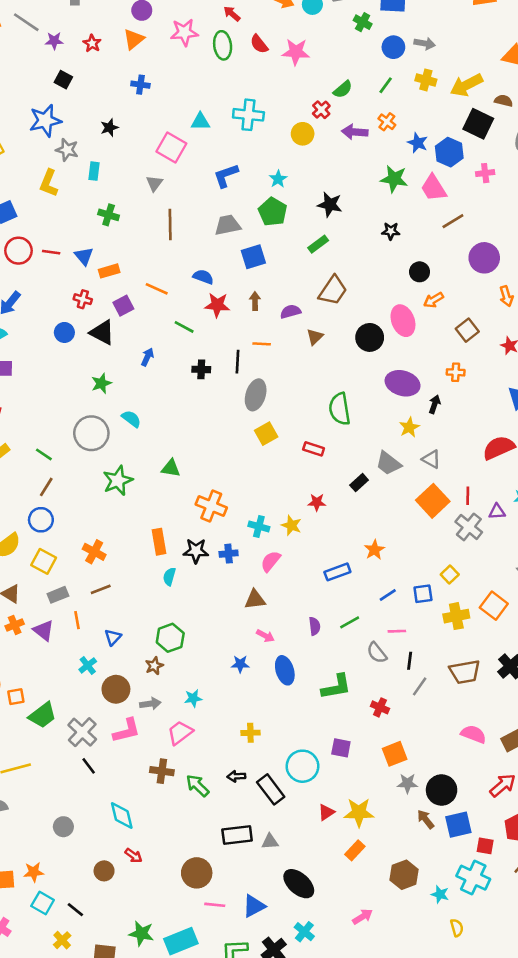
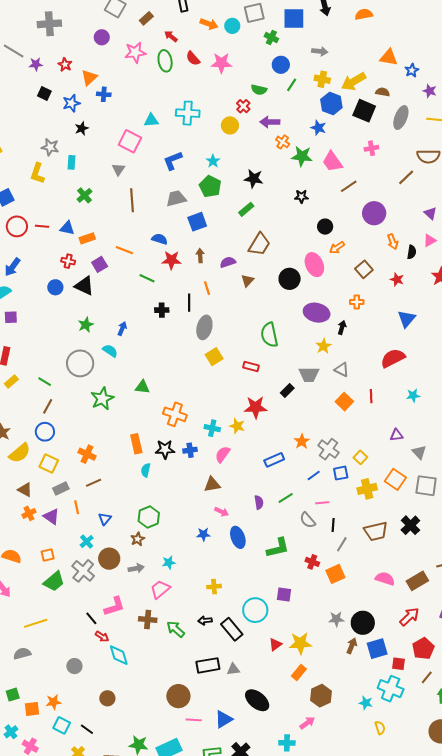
orange triangle: (134, 39) -> (89, 78), moved
blue circle: (393, 47) -> (281, 65), moved
green semicircle: (343, 89) -> (259, 90), turned 56
blue star: (45, 121) -> (71, 103), moved, size x0.7
orange cross: (387, 122) -> (283, 142), moved
blue hexagon: (449, 152) -> (331, 104), moved
green cross: (109, 215) -> (84, 195), turned 35
blue triangle: (84, 256) -> (67, 228), turned -35
orange line: (262, 344) -> (207, 288), turned 72
blue arrow: (147, 357) -> (122, 329), moved
gray trapezoid: (388, 463) -> (309, 375), turned -35
orange square: (433, 501) -> (344, 402), size x0.7
red star: (317, 502) -> (256, 407), size x1.6
purple triangle: (497, 512) -> (397, 435), moved
gray cross: (469, 527) -> (329, 449), moved
orange square: (16, 697) -> (48, 555), moved
pink L-shape: (127, 731) -> (114, 606), moved
gray cross: (82, 732) -> (83, 571), moved
orange square: (395, 754) -> (335, 574), moved
brown arrow: (426, 819) -> (352, 646), turned 63
red arrow: (133, 856) -> (102, 637), moved
brown hexagon: (404, 875) -> (321, 696), moved
cyan cross: (304, 932) -> (287, 743), moved, turned -35

